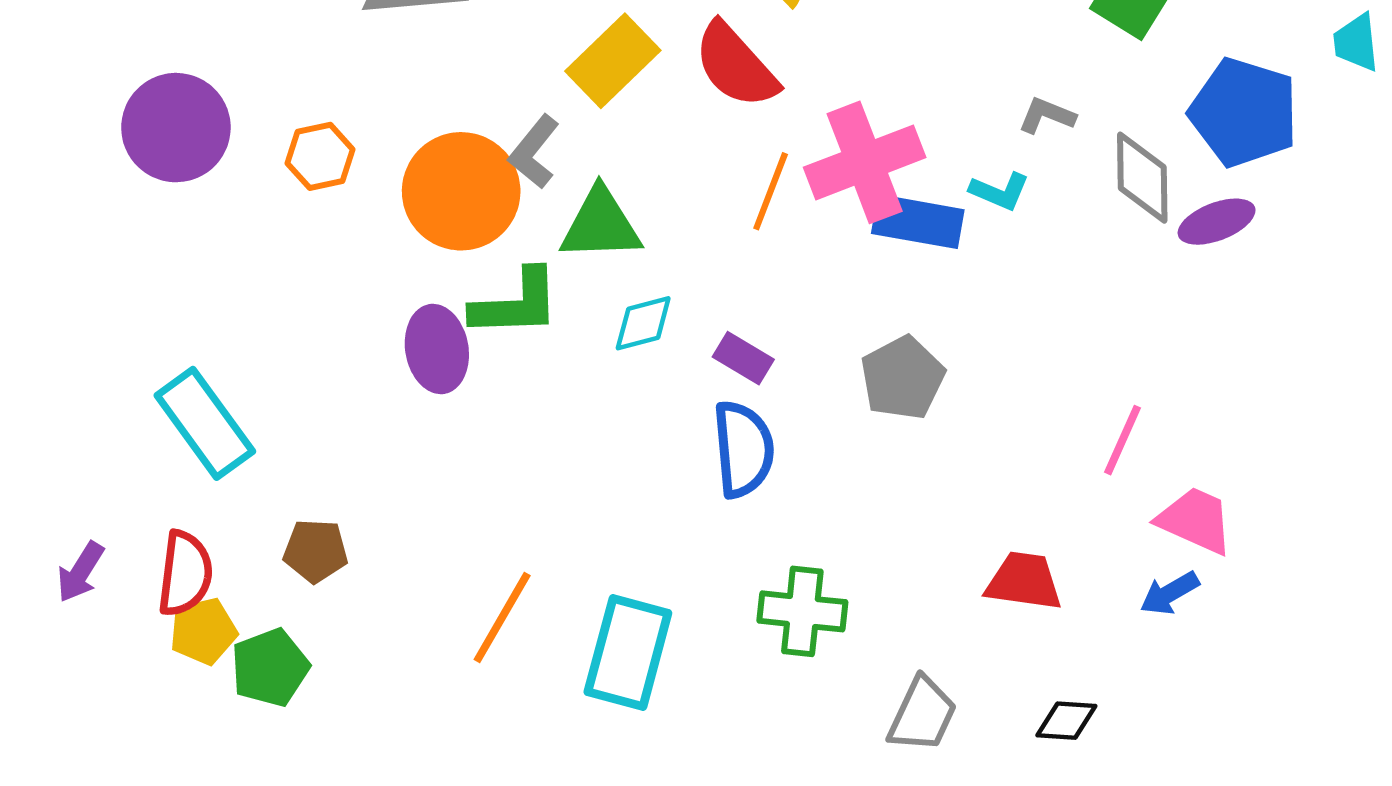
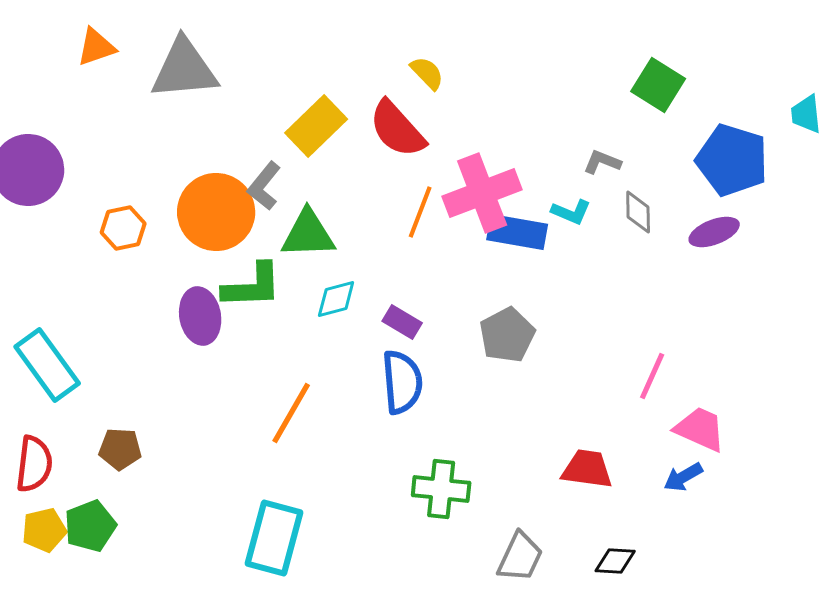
orange hexagon: (320, 156) -> (123, 228), moved
gray diamond: (1142, 178) -> (638, 212), moved, size x0.7
orange line: (502, 618) -> (291, 413), moved
yellow pentagon: (203, 631) -> (44, 530), moved
cyan rectangle: (628, 652) -> (274, 538), moved

